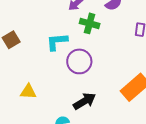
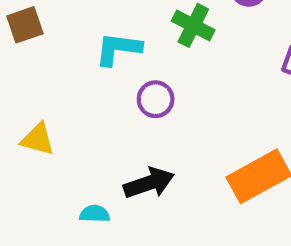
purple circle: (79, 61) -> (156, 99), size x0.7

